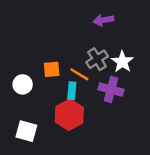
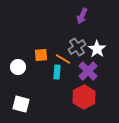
purple arrow: (103, 20) -> (82, 16), turned -56
purple cross: (111, 89) -> (88, 71), turned 30
red hexagon: (69, 115) -> (84, 97), moved

